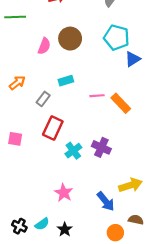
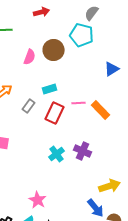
cyan pentagon: (116, 37) -> (82, 35), moved
red rectangle: (53, 128) -> (55, 113), moved
pink star: (64, 193) -> (38, 200), moved
blue arrow: (106, 201) -> (96, 208), moved

